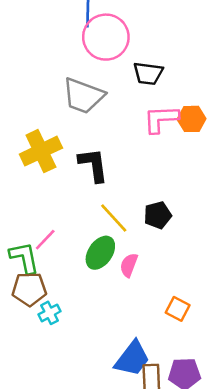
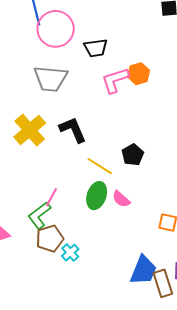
green L-shape: (24, 258) -> (39, 215), turned -100
pink semicircle: (129, 265) -> (121, 199), turned -54

